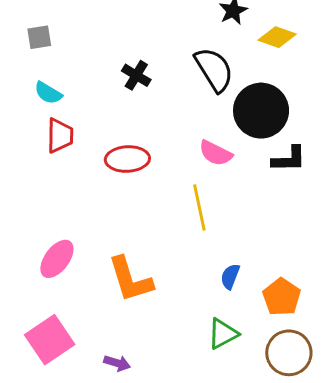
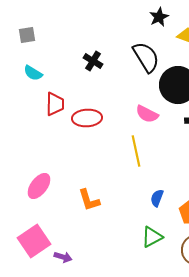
red trapezoid: (60, 136) -> (55, 104), moved
orange L-shape: (130, 279) -> (89, 200), size x0.7
purple arrow: (117, 363) -> (63, 257), moved

